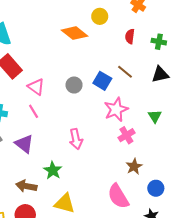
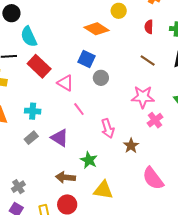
blue square: (102, 81) -> (86, 59), moved
pink star: (116, 109) -> (143, 97), turned 30
pink line: (34, 111) -> (79, 109), moved
brown star: (134, 166) -> (131, 146), moved

